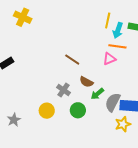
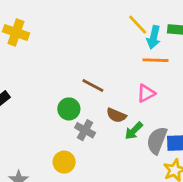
yellow line: (108, 20) -> (138, 25), turned -49
pink triangle: (109, 59) -> (146, 93), moved
green circle: (78, 110) -> (69, 109), moved

